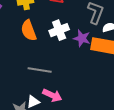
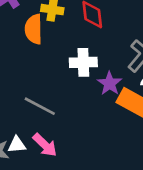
orange semicircle: (29, 30) -> (34, 29), moved

